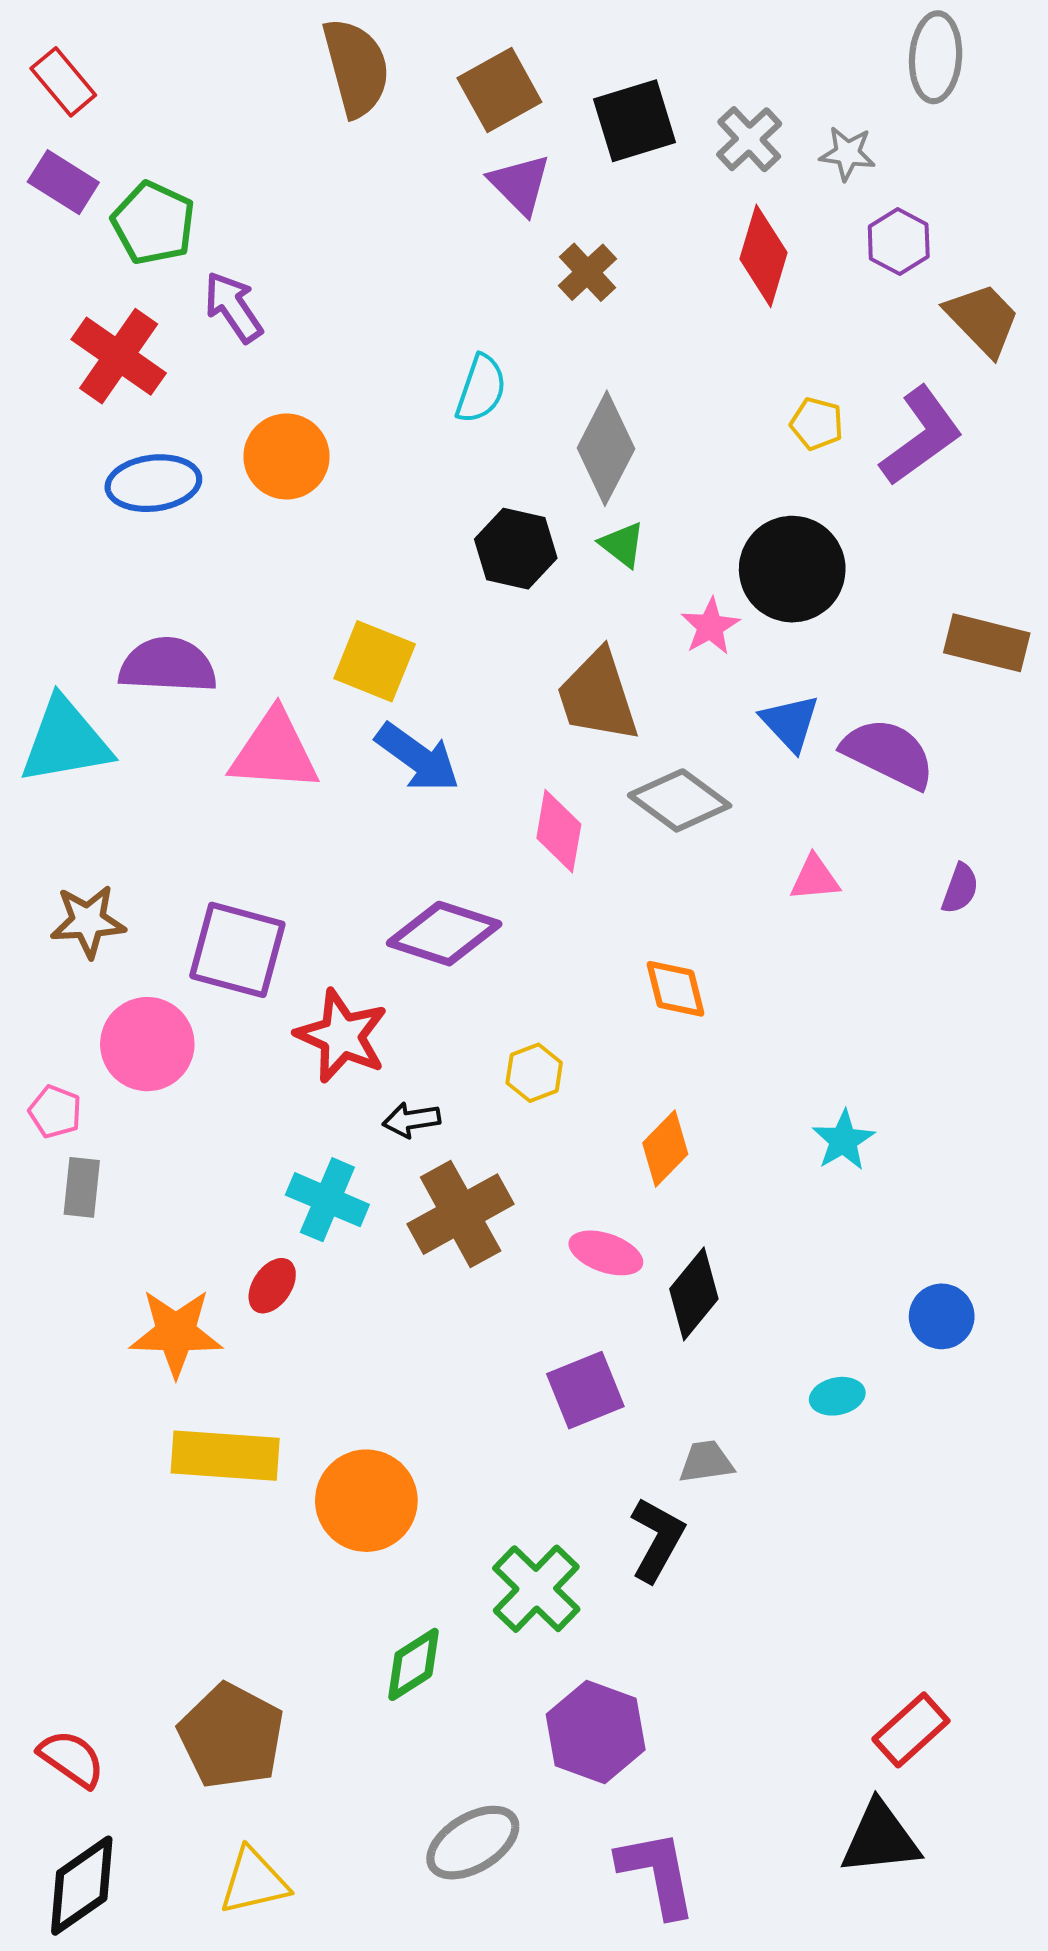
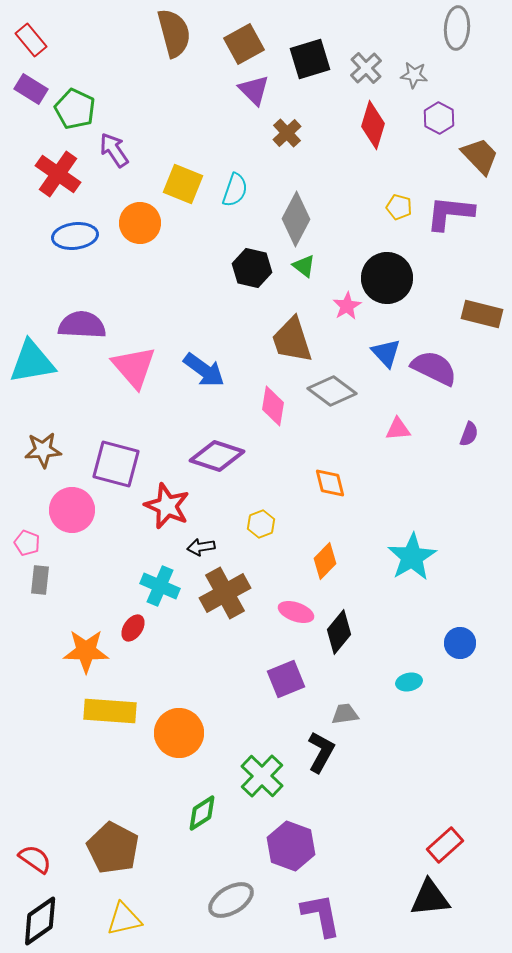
purple L-shape: (921, 436) -> (450, 213), turned -138
yellow square: (375, 661) -> (183, 184), moved
pink triangle: (274, 751) -> (134, 367), turned 45
cyan star: (843, 1140) -> (412, 557), size x1.6

